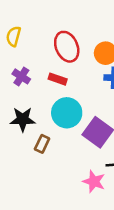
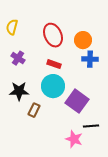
red rectangle: (58, 79) -> (54, 64), moved

